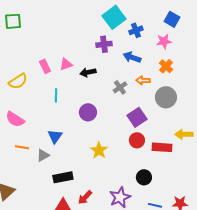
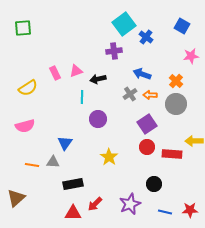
blue cross: (136, 30) -> (146, 37), turned -32
pink star: (164, 41) -> (191, 56), moved
blue arrow: (132, 57) -> (142, 74), moved
orange cross: (166, 66) -> (176, 81), moved
orange arrow: (143, 80) -> (150, 95), moved
cyan line: (56, 95) -> (82, 97), moved
pink semicircle: (15, 119) -> (25, 126), turned -48
orange line: (22, 147) -> (32, 165), moved
gray triangle: (43, 155) -> (53, 162), turned 32

